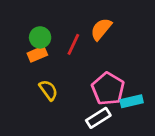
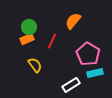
red line: (73, 44) -> (52, 41), moved
pink pentagon: (108, 89) -> (88, 54), moved

